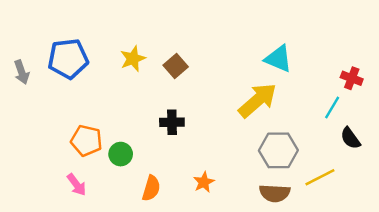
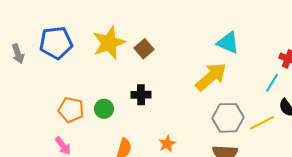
yellow star: (133, 59) -> (109, 43), size x1.6
green circle: (121, 154) -> (104, 109), moved
yellow line: (320, 177) -> (262, 123), moved

